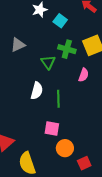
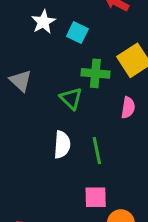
gray triangle: (18, 45) -> (21, 81), turned -42

